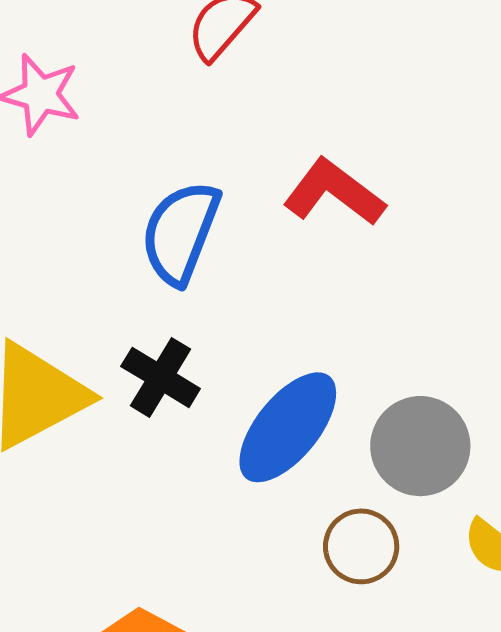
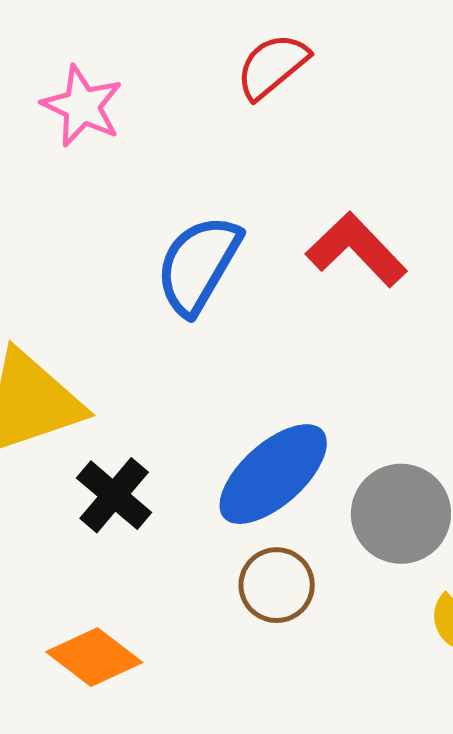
black cross: (161, 377) -> (114, 495), moved
brown circle: (361, 546) -> (277, 585), moved

